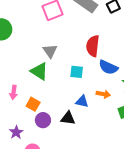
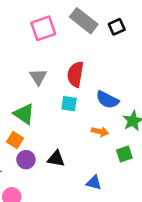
red semicircle: (93, 46) -> (75, 74), moved
green triangle: (39, 71) -> (24, 114), moved
blue triangle: (82, 102) -> (94, 183), moved

